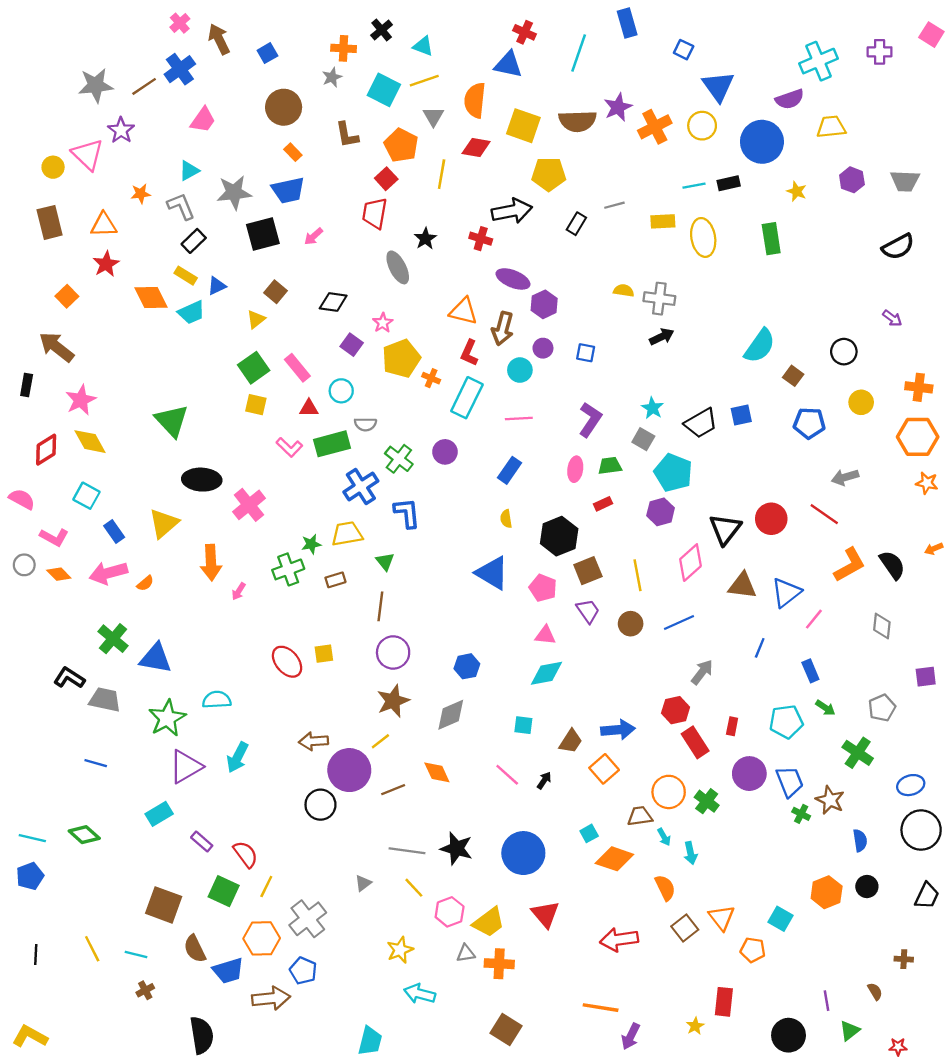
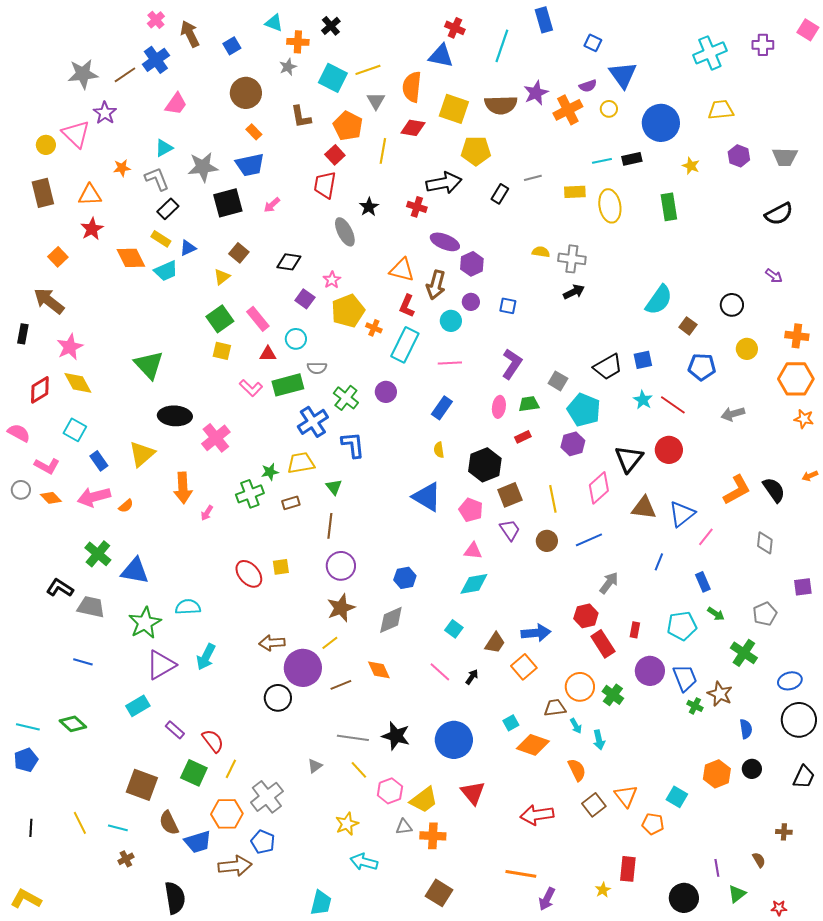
cyan triangle: (423, 46) -> (274, 23), moved
purple semicircle: (790, 99) -> (588, 86), moved, size x0.7
yellow circle: (702, 126) -> (609, 109), size x0.7
cyan star: (652, 408) -> (643, 400), moved
red line: (824, 514) -> (673, 405), moved
cyan square: (523, 725) -> (454, 629), turned 30

